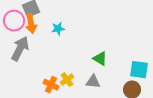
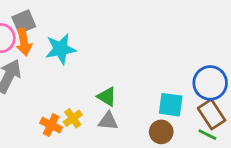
cyan star: (58, 29) -> (61, 49), size x1.6
green triangle: (100, 59) -> (107, 97), moved

